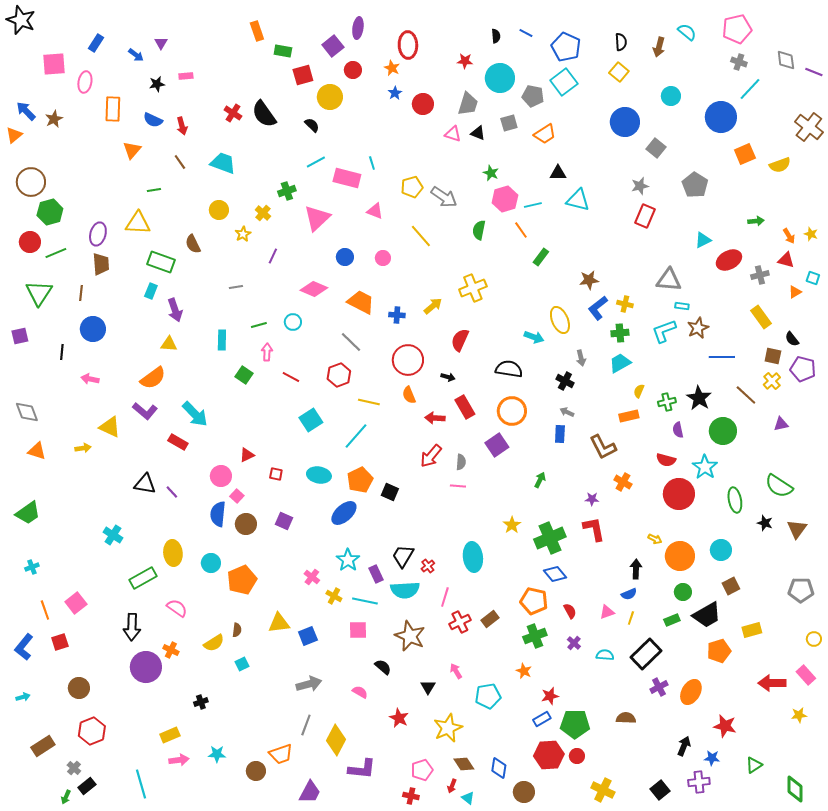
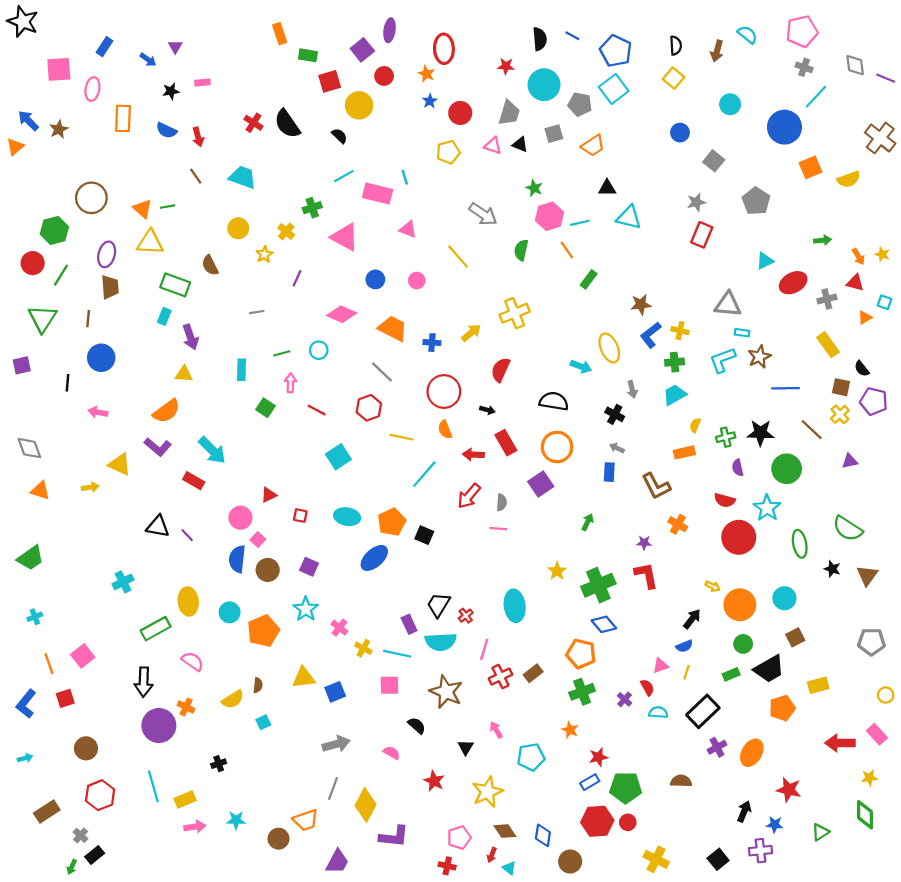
black semicircle: (496, 36) -> (540, 39), size x1.5
blue circle: (625, 122) -> (680, 133), size x0.6
orange triangle: (132, 150) -> (143, 209), moved, turned -30
brown circle: (31, 182) -> (91, 198), moved
yellow pentagon: (412, 187) -> (448, 152), moved
pink triangle: (317, 218) -> (345, 237), turned -48
green line: (56, 253) -> (61, 275), turned -35
black star: (699, 398) -> (761, 433), turned -30
cyan line: (356, 436) -> (424, 474), moved
cyan cross: (113, 535) -> (123, 582), turned 30
cyan star: (348, 560) -> (306, 609), moved
black arrow: (636, 569) -> (692, 619), turned 36
red semicircle: (570, 611) -> (647, 687), moved
cyan line: (141, 784) -> (153, 786), moved
green diamond: (795, 789) -> (865, 815), moved

